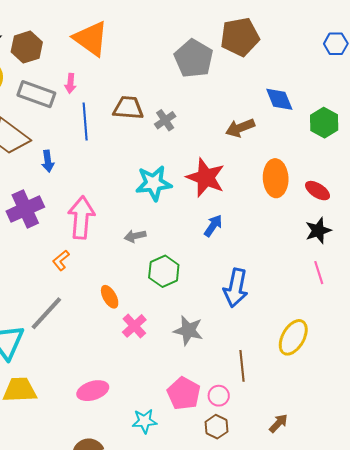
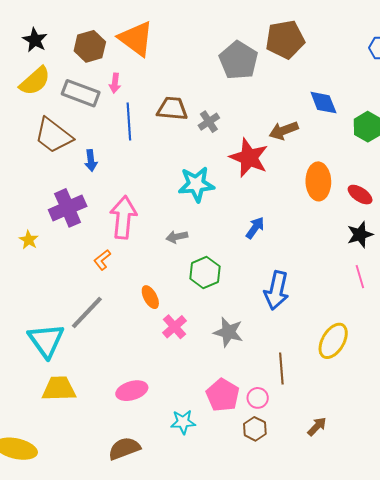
brown hexagon: (27, 47) -> (90, 46), moved
red star: (206, 178) -> (249, 158), moved

